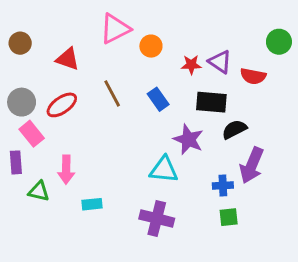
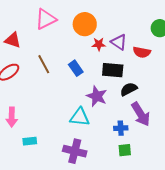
orange circle: (151, 46) -> (85, 24), moved, size x1.5
purple arrow: (252, 165) -> (141, 114), turned -55

